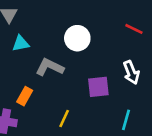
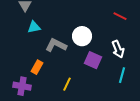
white circle: (77, 38) -> (82, 36), moved
purple square: (98, 87) -> (93, 60), turned 30
cyan line: (126, 120) -> (122, 75), moved

